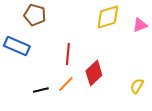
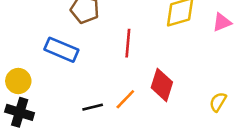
red line: (68, 54) -> (128, 43), moved
red diamond: (94, 73) -> (162, 85), turned -30

